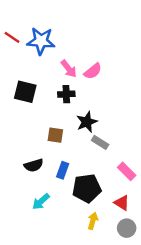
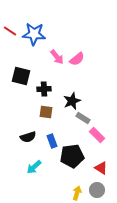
black cross: (66, 94) -> (44, 89), moved
blue rectangle: (63, 170) -> (52, 141), turned -40
pink rectangle: (127, 171) -> (97, 135), moved
yellow arrow: (93, 221) -> (77, 193), moved
gray circle: (127, 228) -> (97, 190), moved

